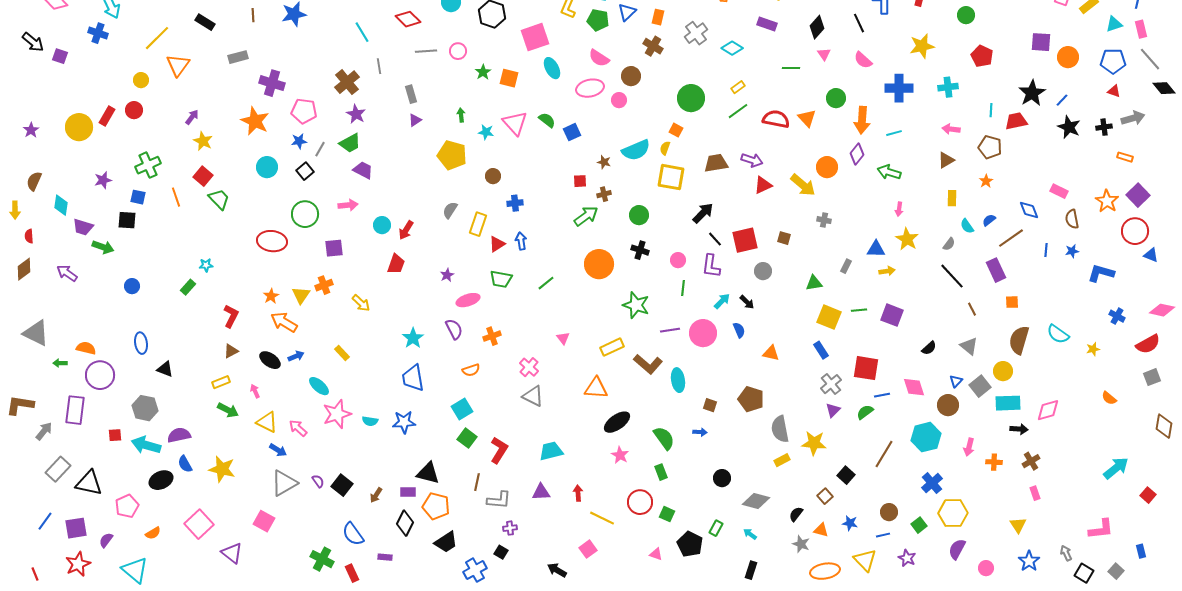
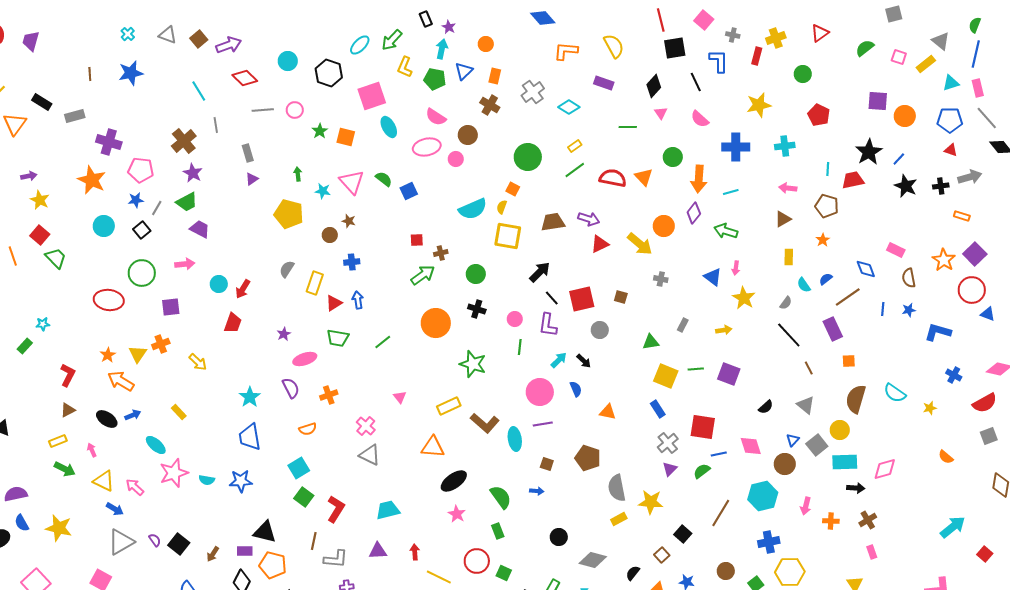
black rectangle: (205, 22) -> (42, 102), moved
purple arrow: (192, 117) -> (29, 176), turned 42
brown star: (604, 162) -> (349, 221), moved
blue triangle: (876, 249) -> (713, 277), moved, turned 36
purple line: (670, 330) -> (543, 424), moved
blue cross: (932, 483) -> (769, 542), turned 30

